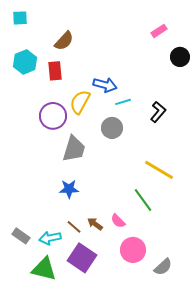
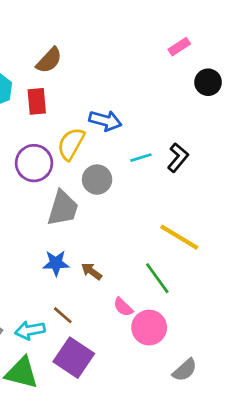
cyan line: (123, 102) -> (141, 158), moved
gray circle: (112, 128) -> (97, 180), moved
brown arrow: (95, 224) -> (92, 271), moved
pink circle: (133, 250) -> (149, 328), moved

